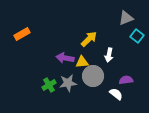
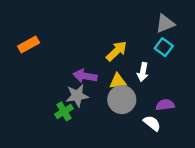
cyan square: (137, 36) -> (164, 47), moved
yellow triangle: (82, 62) -> (118, 81), moved
gray star: (68, 83) -> (77, 96), moved

